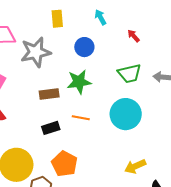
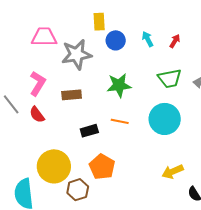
cyan arrow: (100, 17) -> (148, 39), moved
red arrow: (134, 36) -> (175, 41), turned 72
blue circle: (84, 47) -> (116, 40), moved
brown rectangle: (49, 94) -> (72, 95), moved

